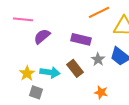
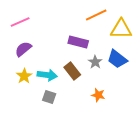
pink line: (23, 19) -> (20, 22), turned -30
purple semicircle: (42, 36) -> (23, 49), moved
gray square: (36, 92) -> (49, 97), moved

